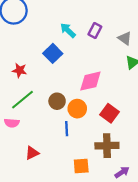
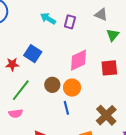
purple rectangle: (95, 30) -> (70, 22), moved
blue square: (53, 53) -> (33, 54), moved
red square: (109, 113) -> (109, 68), moved, turned -30
brown cross: (107, 146) -> (106, 115), turned -30

